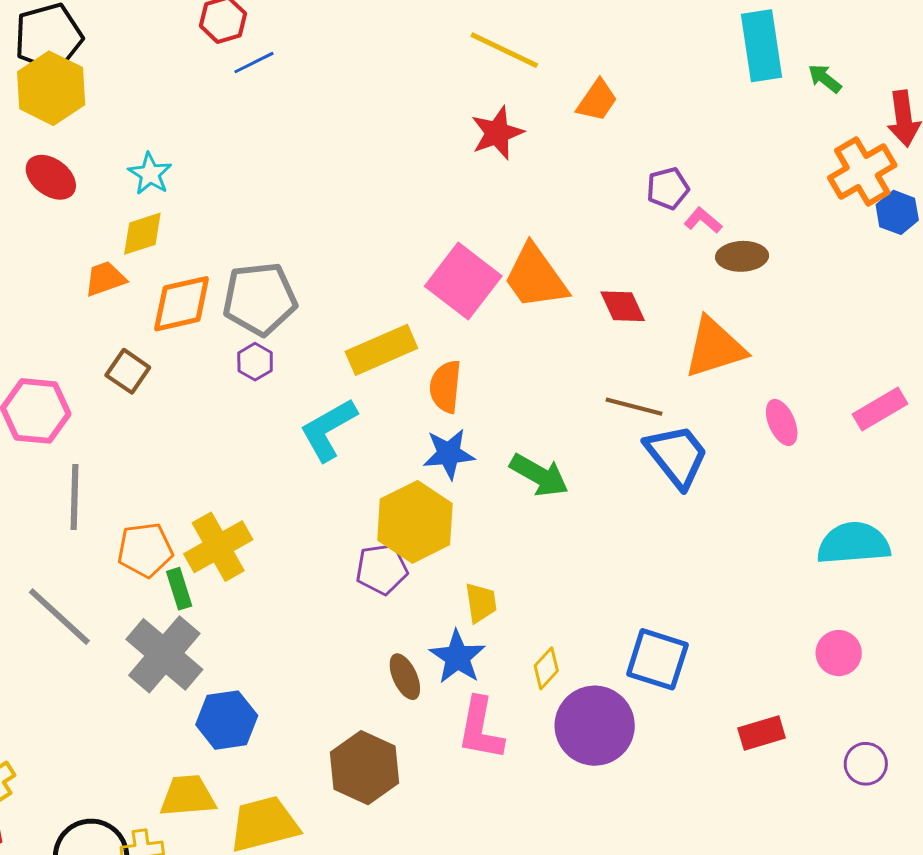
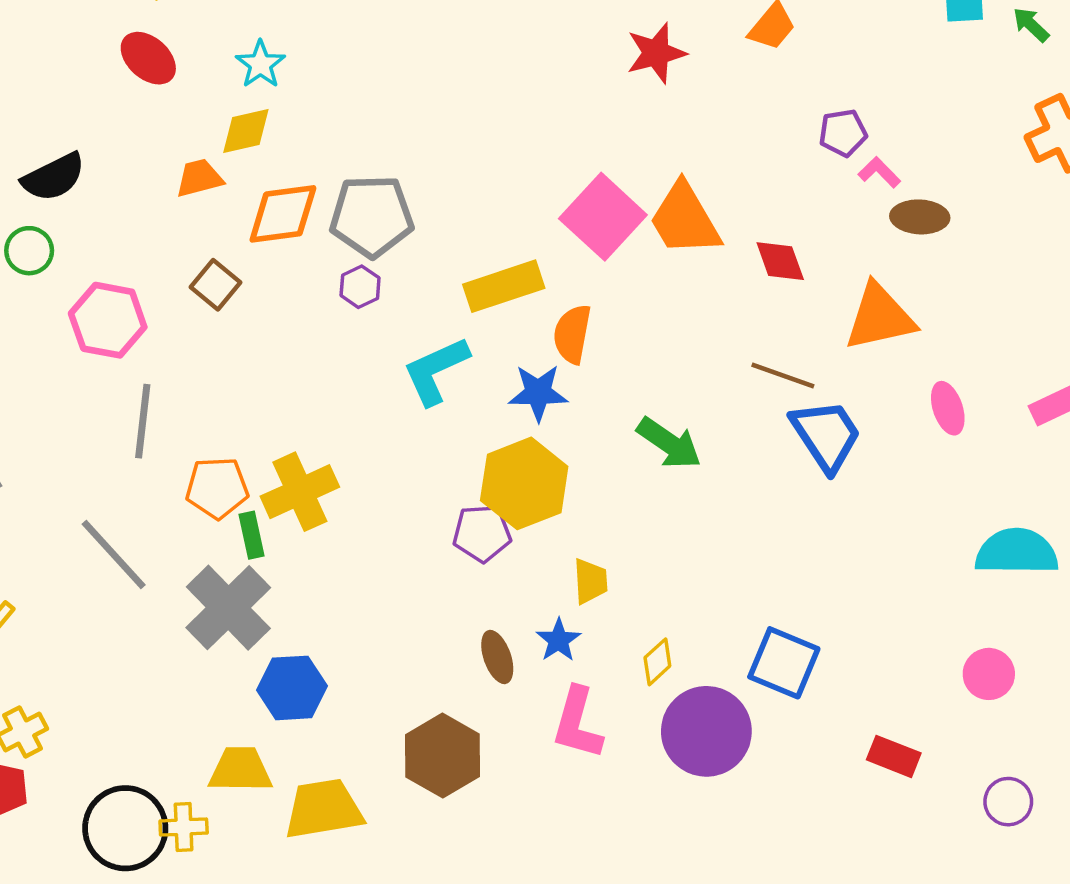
blue star: (449, 454) -> (538, 393), moved
blue star: (457, 657) -> (558, 640), size x0.7
red rectangle: (762, 733) -> (894, 756), turned 33

